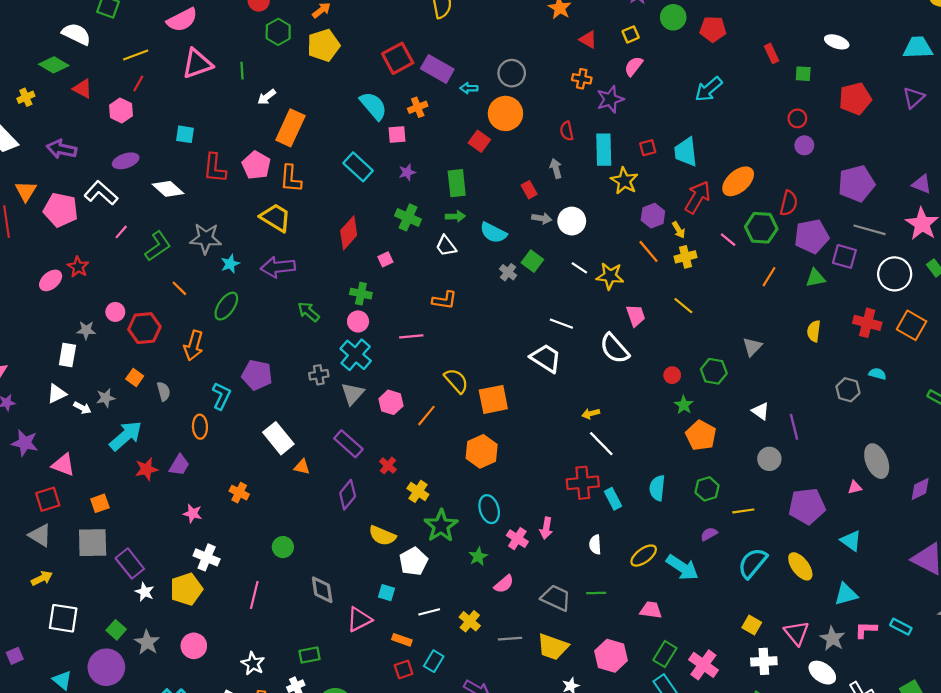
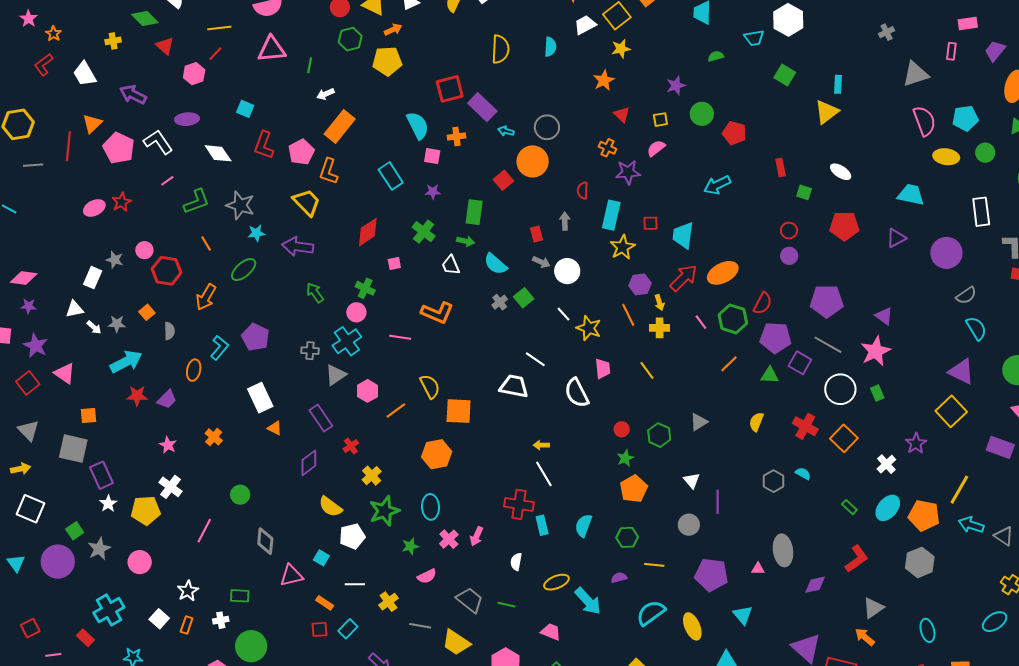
orange L-shape: (444, 300) -> (437, 313), size x1.4
white trapezoid: (546, 358) -> (514, 386), turned -36
red square: (48, 499) -> (28, 383), moved, turned -35

